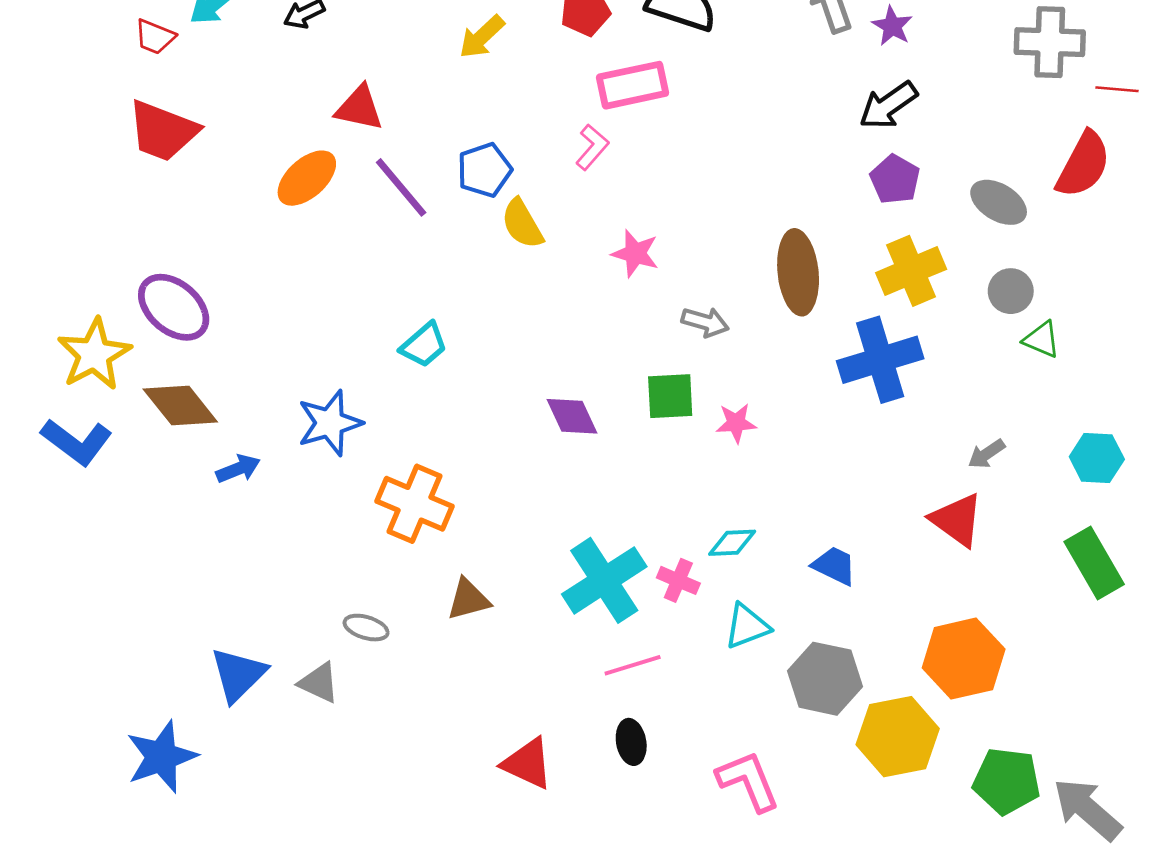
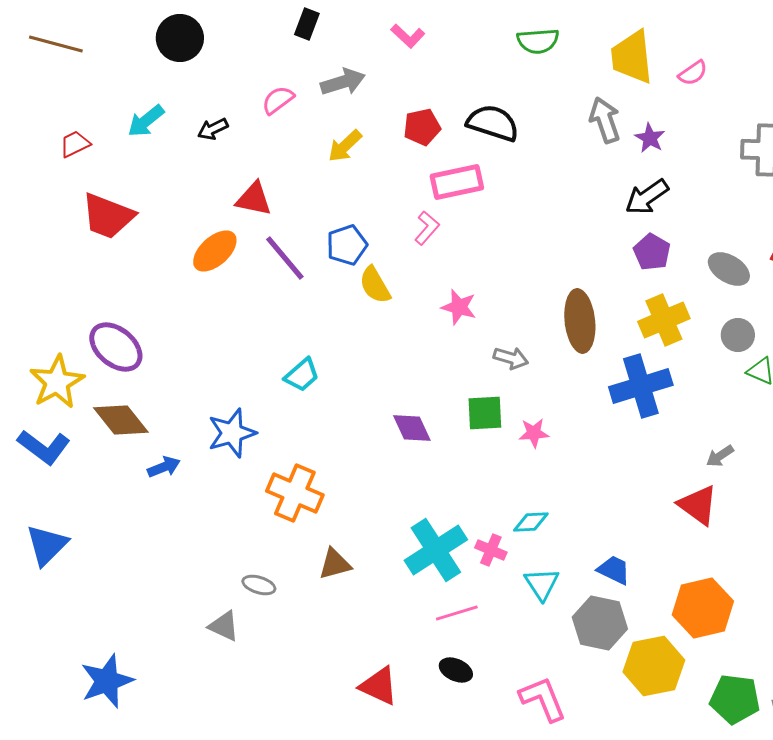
red trapezoid: (155, 37) -> (75, 144), moved, turned 132
blue trapezoid: (834, 566) -> (614, 570), moved
cyan triangle: (747, 626) -> (542, 584), turned -42
blue triangle: (238, 675) -> (47, 545), moved
black ellipse: (631, 742) -> (456, 670), turned -56

